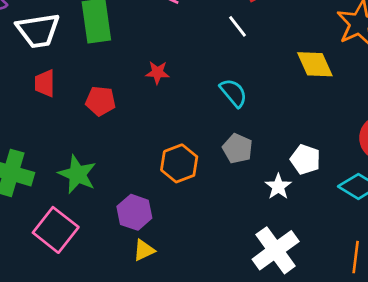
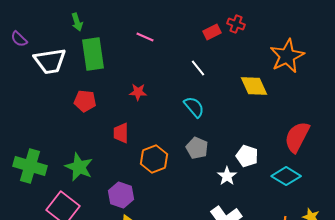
white line: (238, 26) -> (198, 68), moved
red trapezoid: (45, 83) -> (121, 133), moved
red pentagon: (100, 101) -> (85, 101), moved

